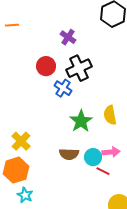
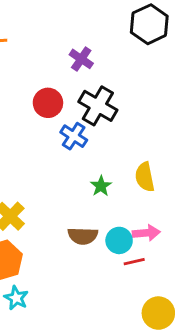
black cross: (79, 68) -> (98, 106), turned -35
green star: (81, 121) -> (101, 186), size x0.6
red line: (103, 171) -> (134, 262), turned -40

